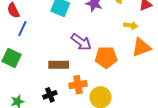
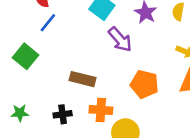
purple arrow: (81, 42) -> (120, 39), moved

